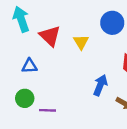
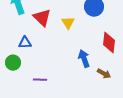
blue arrow: (100, 85) -> (84, 59), turned -42
green circle: (25, 98) -> (13, 63), moved

